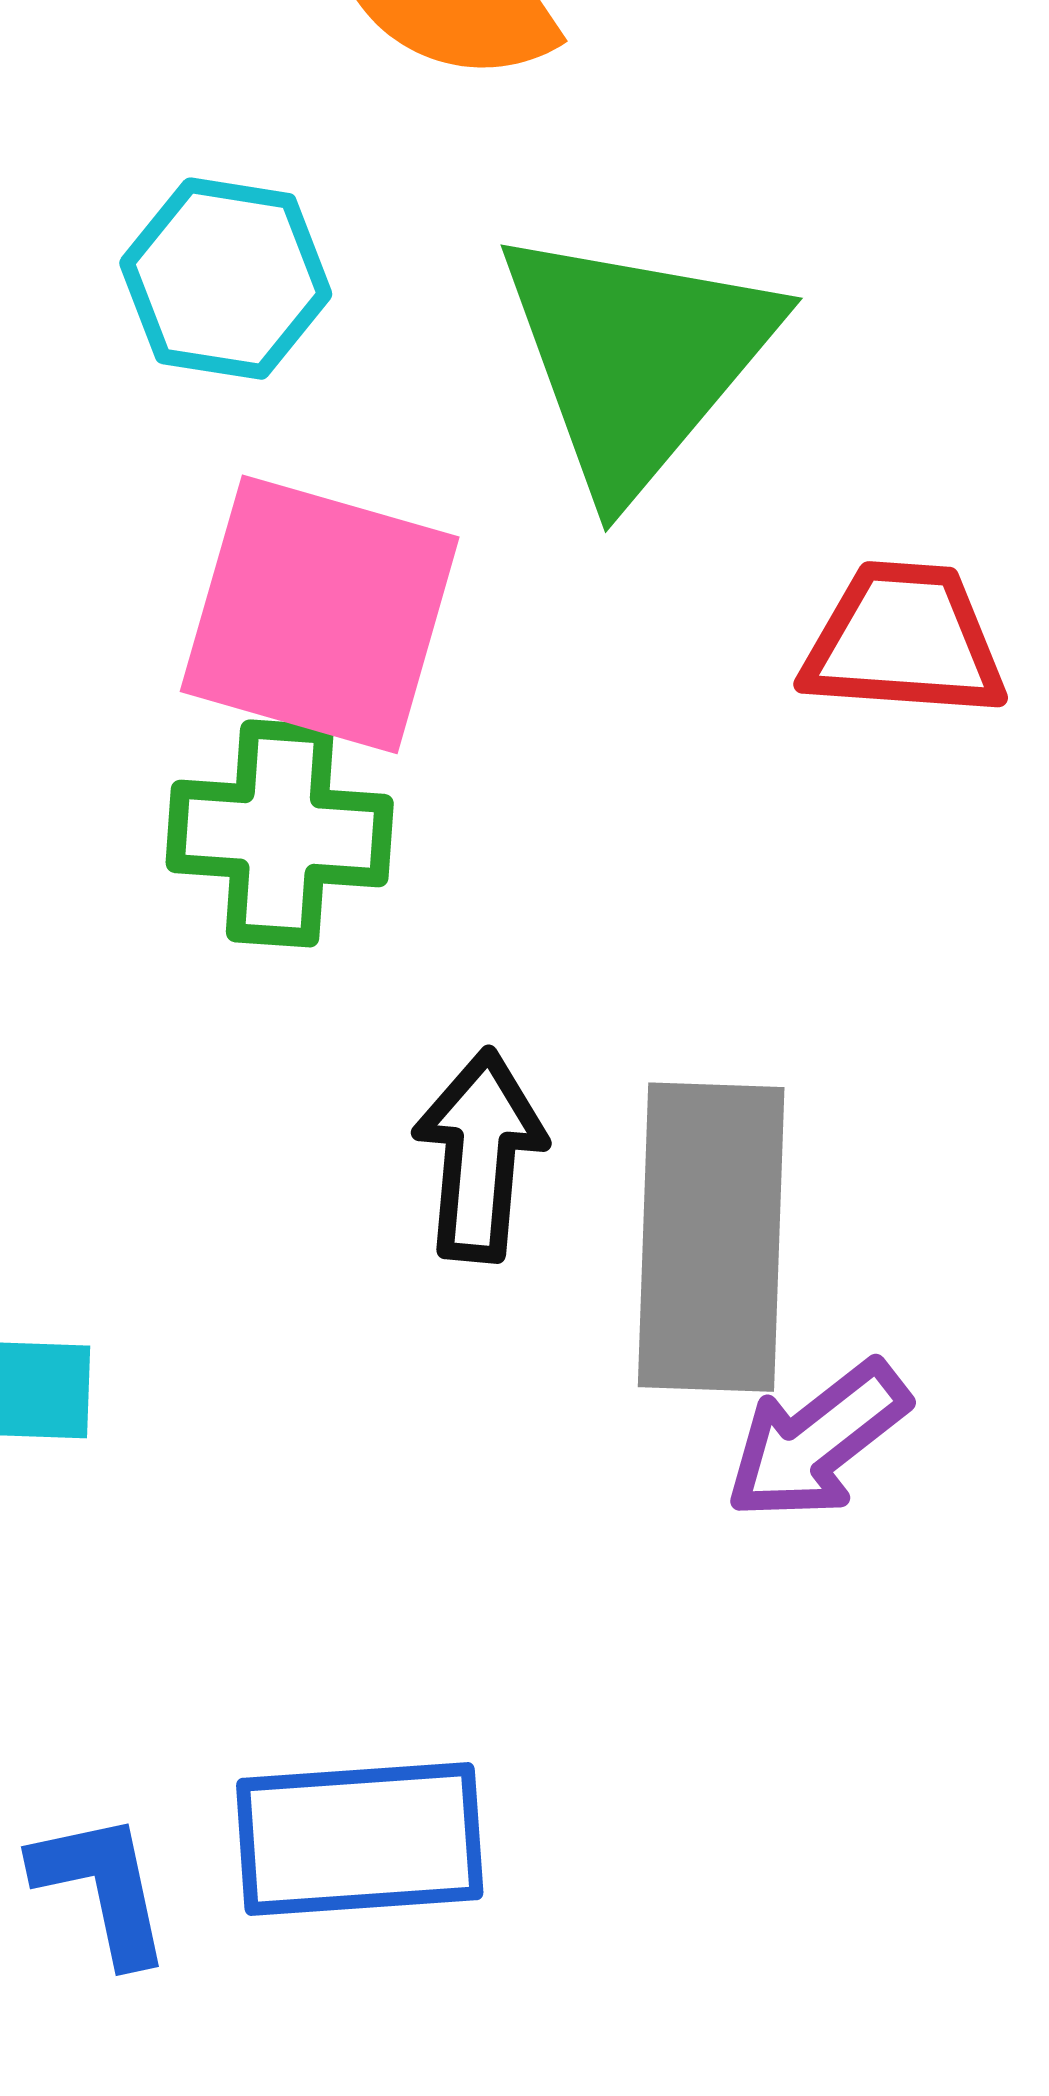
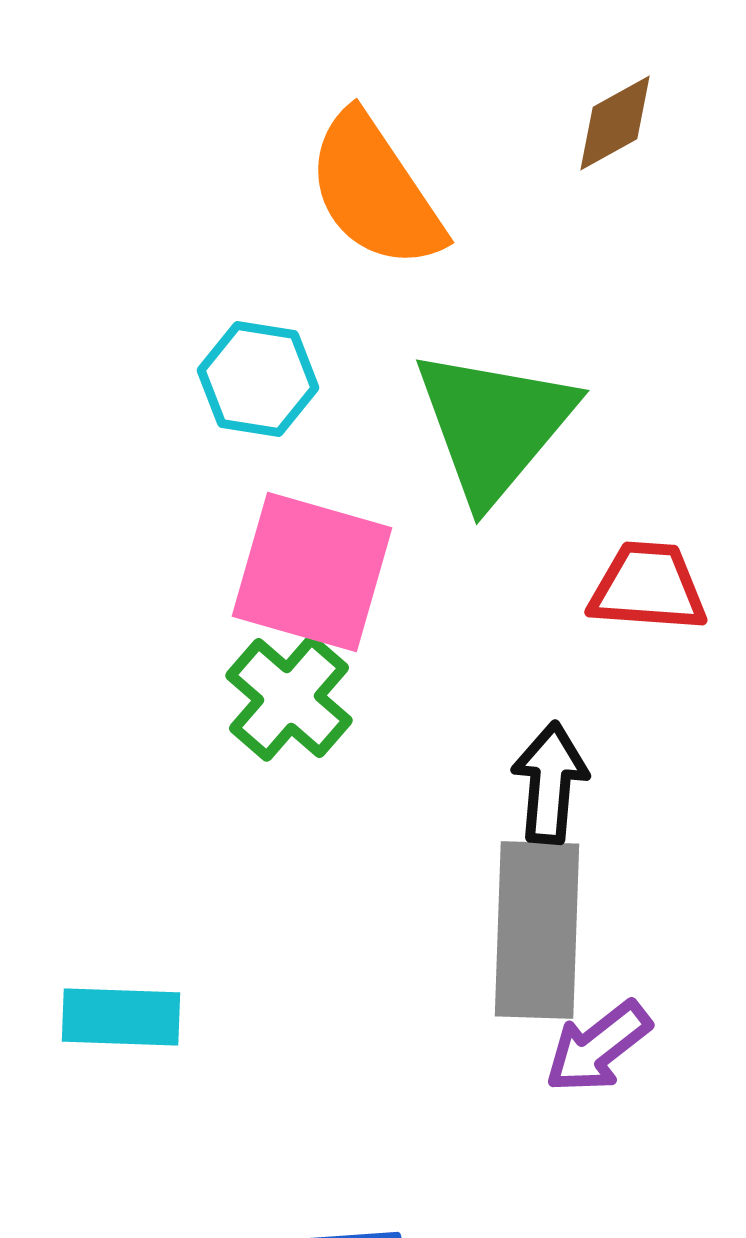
green cross: (280, 833) -> (289, 698), turned 37
black arrow: (480, 1155) -> (550, 783), moved

